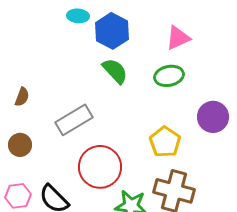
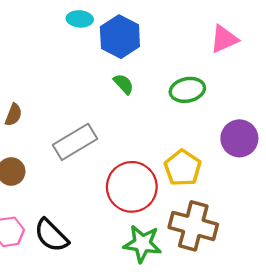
pink triangle: (178, 38) -> (224, 39), moved
green semicircle: (115, 71) -> (124, 84), size x0.7
red circle: (100, 167) -> (132, 187), moved

